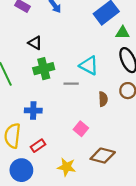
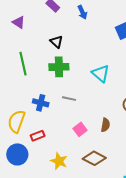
gray line: (71, 84) -> (69, 99), moved
brown semicircle: (103, 99) -> (105, 125), moved

